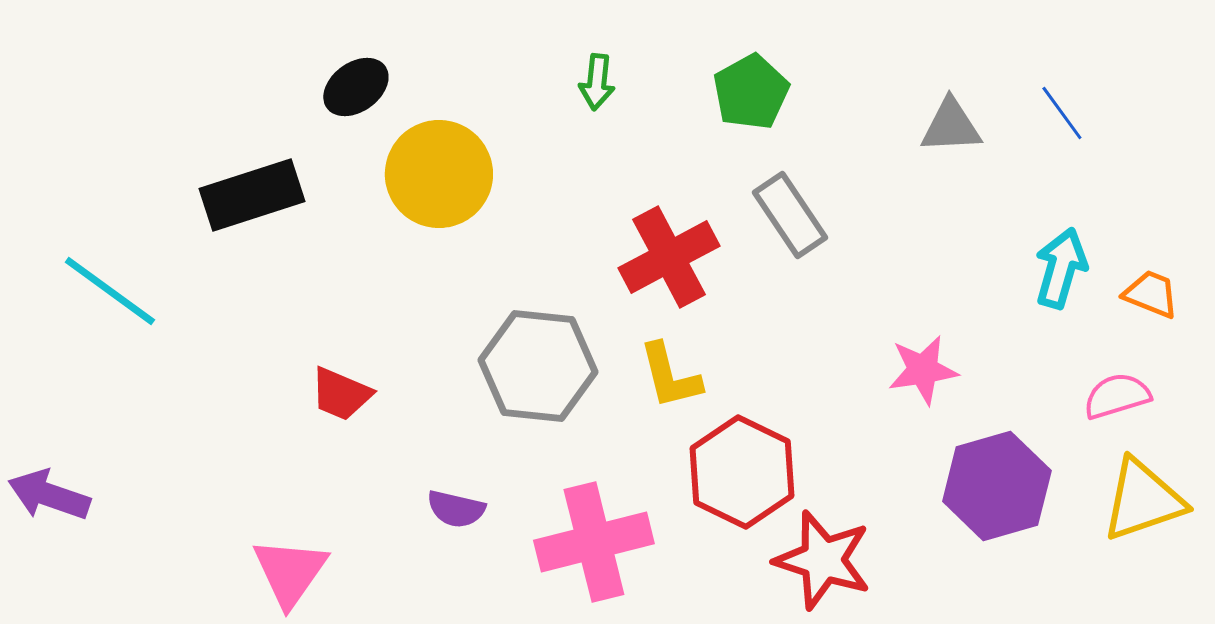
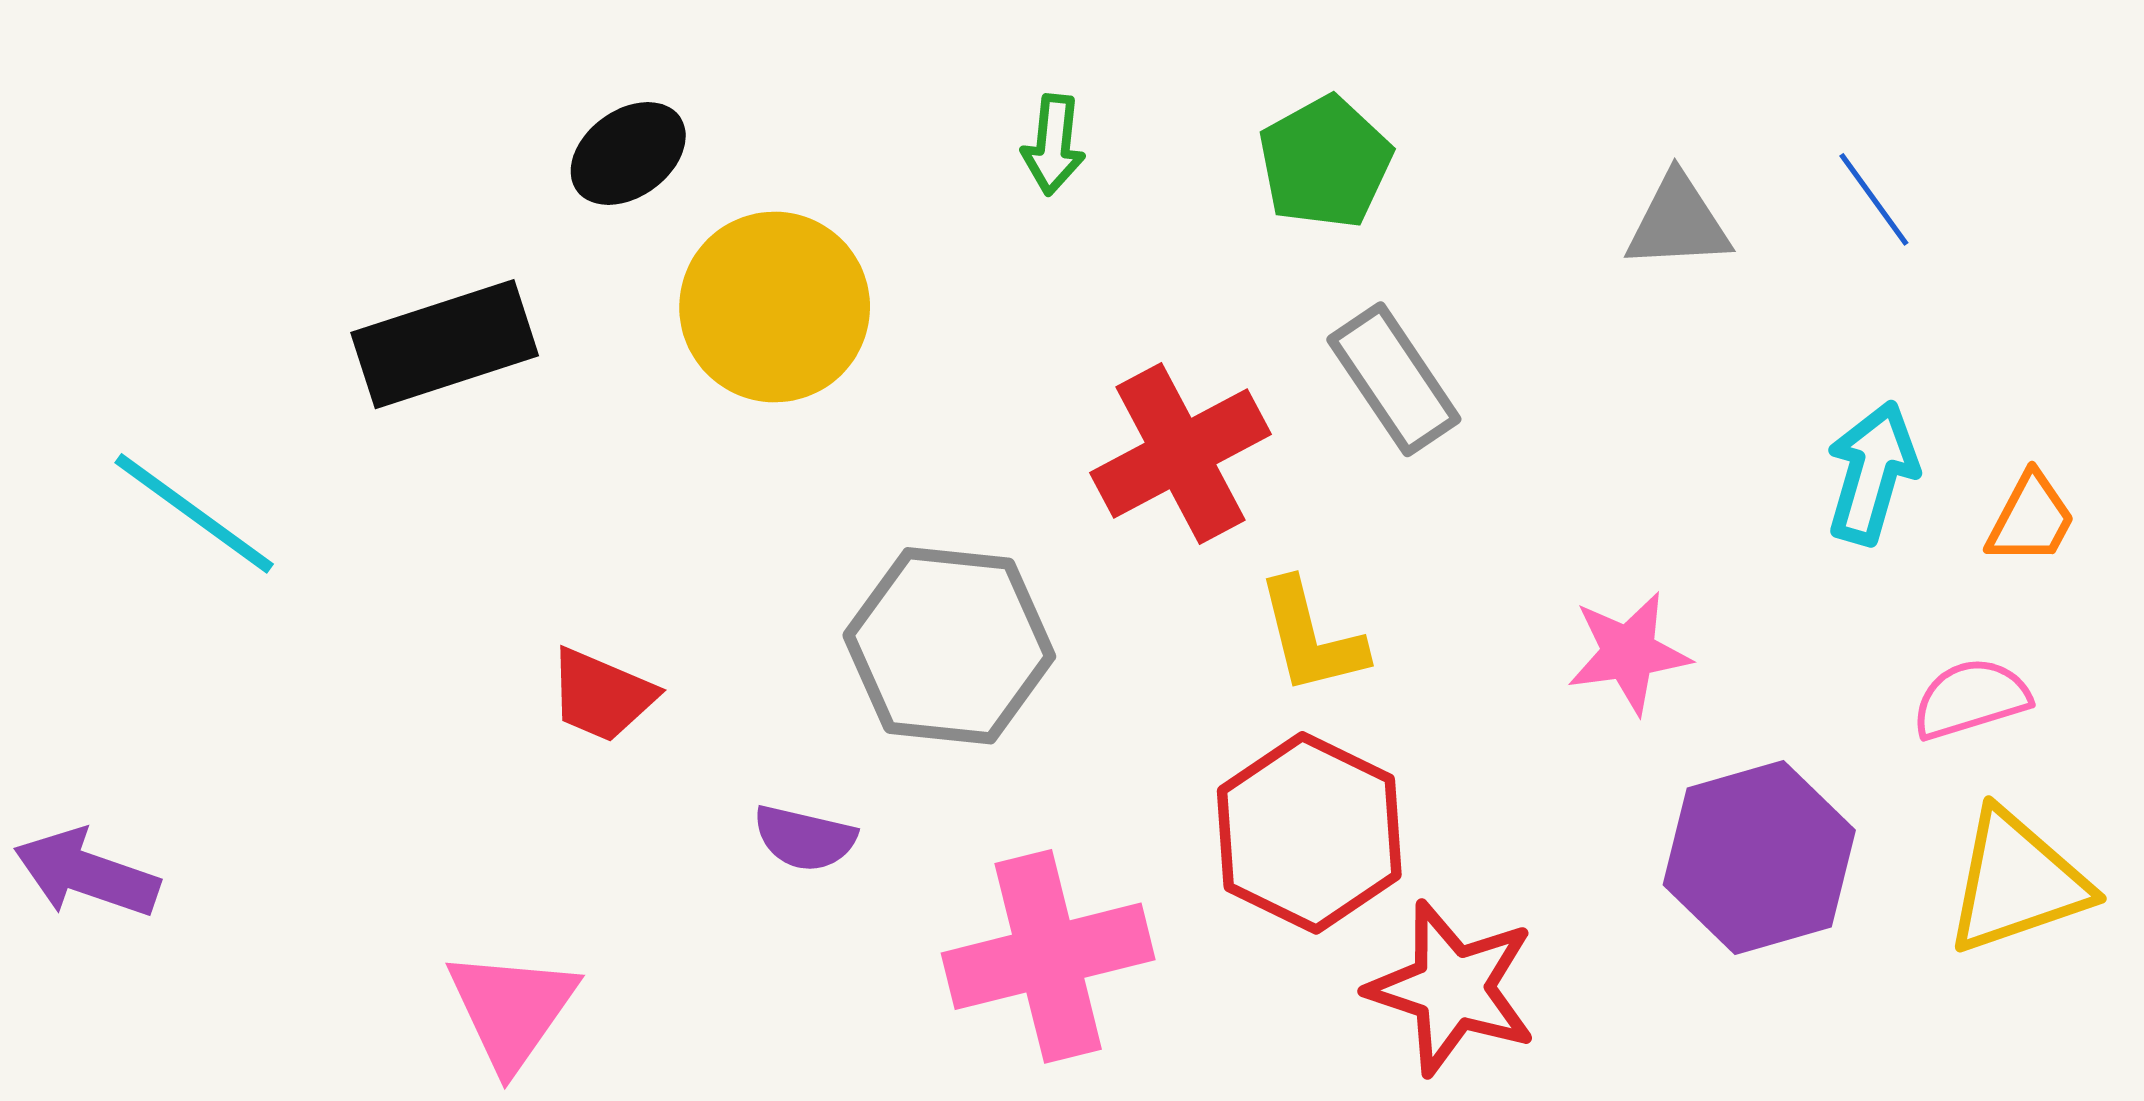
orange trapezoid: (1151, 294) -> (2031, 519), turned 96
yellow L-shape: (670, 376) -> (1311, 637), moved
purple semicircle: (456, 509) -> (805, 838), moved

